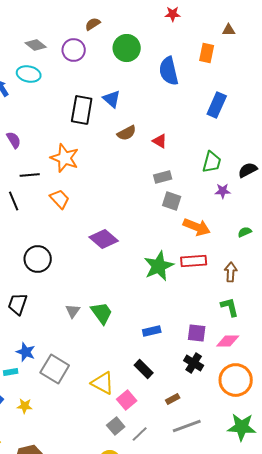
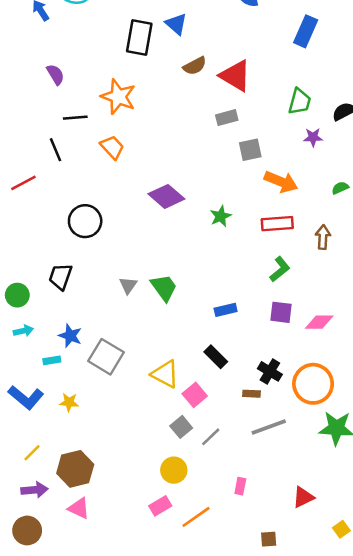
red triangle: (160, 141) -> (235, 76), size x1.8
gray rectangle: (163, 177) -> (227, 118), moved
gray square: (172, 201) -> (250, 150), turned -30
green star: (159, 266) -> (221, 216), moved, size x0.6
green L-shape: (230, 307) -> (280, 269), moved, turned 65
black cross: (194, 363) -> (270, 371), moved
orange circle: (236, 380) -> (313, 384), moved
brown rectangle: (173, 399) -> (251, 394), turned 32

